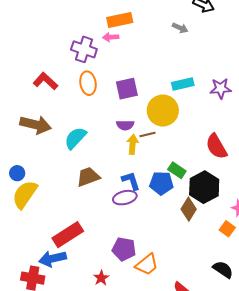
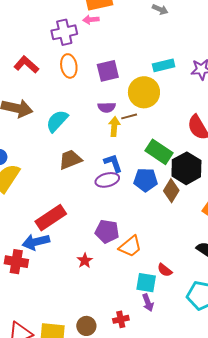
purple cross: (84, 49) -> (64, 32), turned -30
green rectangle: (177, 170) -> (159, 152), size x1.5
blue pentagon: (161, 183) -> (146, 180), moved

